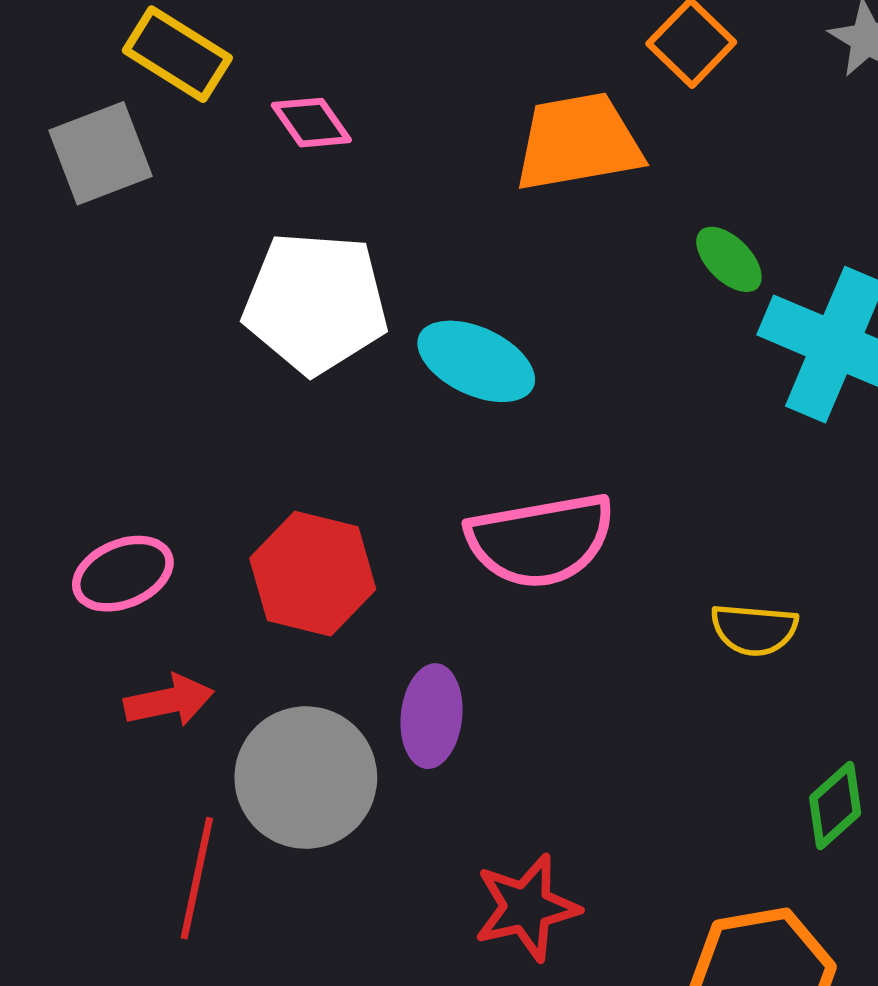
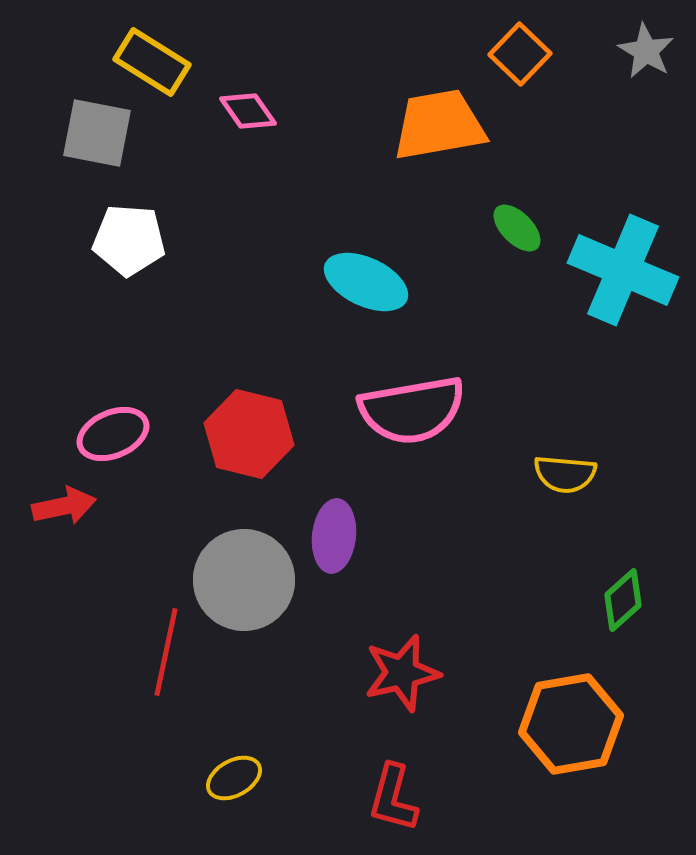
gray square: (101, 153) -> (97, 133), turned 32
green ellipse: (729, 259) -> (517, 228), moved
white pentagon: (316, 303) -> (129, 240), moved, size x0.7
red arrow: (169, 701) -> (64, 506), moved

